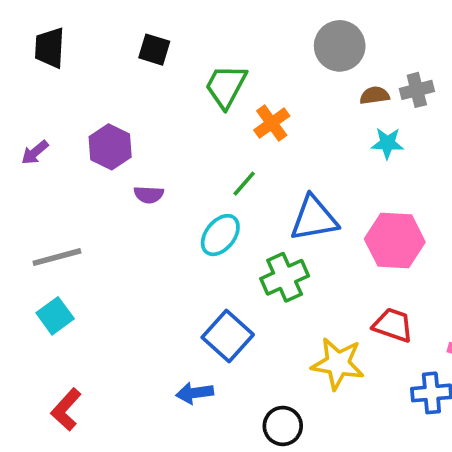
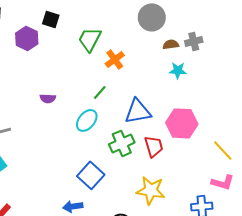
purple hexagon: (110, 147) -> (27, 38), moved
red trapezoid: (393, 325) -> (154, 146), moved, turned 55

